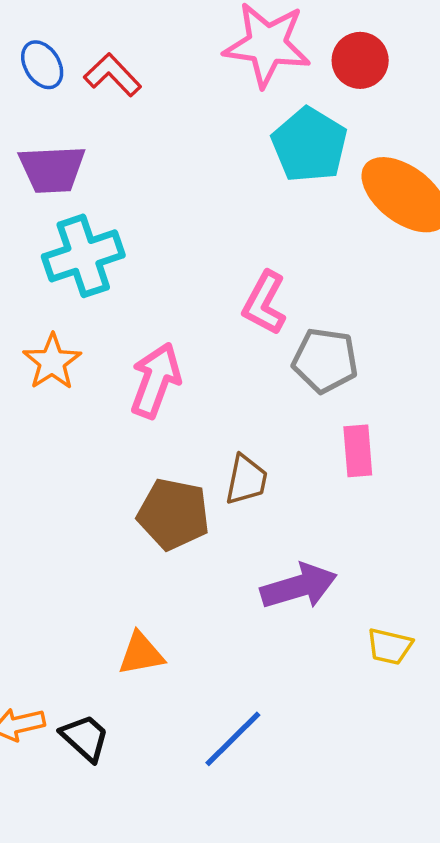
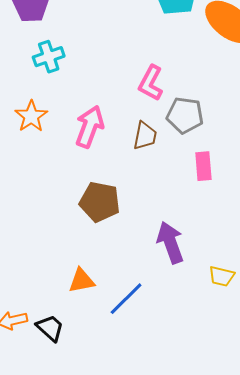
cyan cross: (83, 256) -> (49, 57), size x0.7
brown trapezoid: (246, 480) -> (145, 136), moved
purple arrow: (299, 586) -> (170, 242), turned -93
blue line: (233, 739) -> (126, 299), moved

